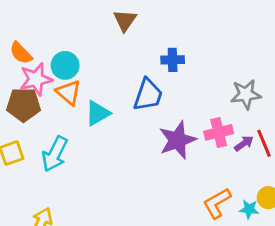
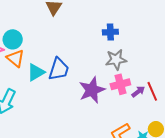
blue cross: (173, 60) -> (110, 32), moved
gray star: (246, 94) -> (116, 60), moved
blue trapezoid: (148, 95) -> (59, 69), moved

